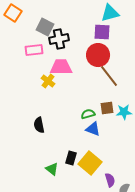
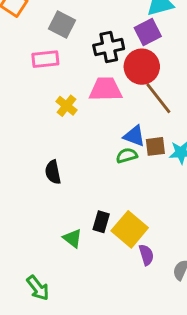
purple square: (102, 32) -> (148, 32), turned -30
black cross: (59, 39) -> (109, 47), moved
pink trapezoid: (61, 67) -> (106, 89), moved
blue triangle: (93, 129) -> (134, 136), moved
purple semicircle: (110, 180) -> (146, 255), moved

